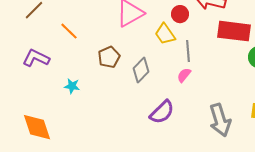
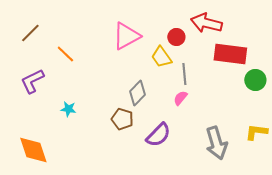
brown pentagon: (109, 57) -> (122, 119), moved, turned -30
purple L-shape: (36, 58) -> (32, 81), turned -52

